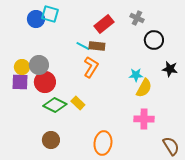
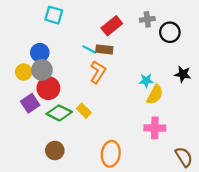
gray cross: (137, 18) -> (147, 19), turned -32
blue circle: (36, 19) -> (40, 53), moved
black circle: (154, 40) -> (170, 32), moved
purple square: (20, 82) -> (30, 103), moved, turned -36

